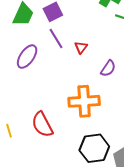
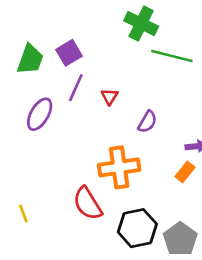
purple line: (56, 39) -> (76, 88), turned 60
red semicircle: (42, 124) -> (88, 203), moved

